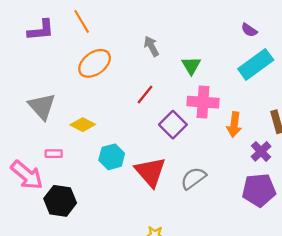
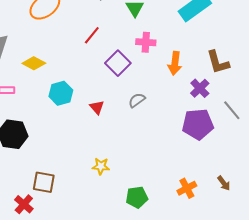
pink cross: (203, 102) -> (146, 42), size x0.7
red triangle: (150, 172) -> (97, 107), size x0.5
gray semicircle: (193, 178) -> (137, 100), moved, size x0.7

